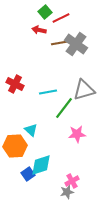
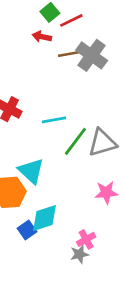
gray triangle: (84, 90) -> (102, 143), moved
cyan triangle: (31, 130) -> (31, 171), size x1.5
pink star: (77, 134) -> (106, 192), moved

